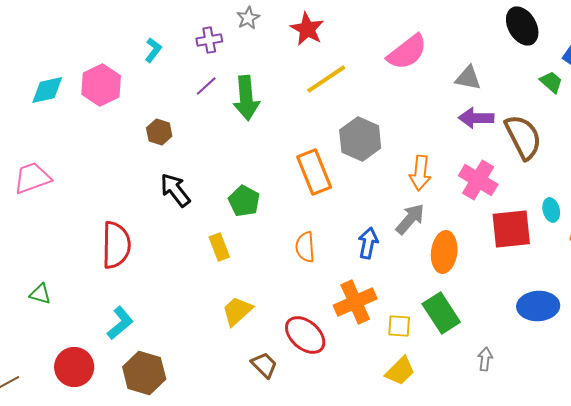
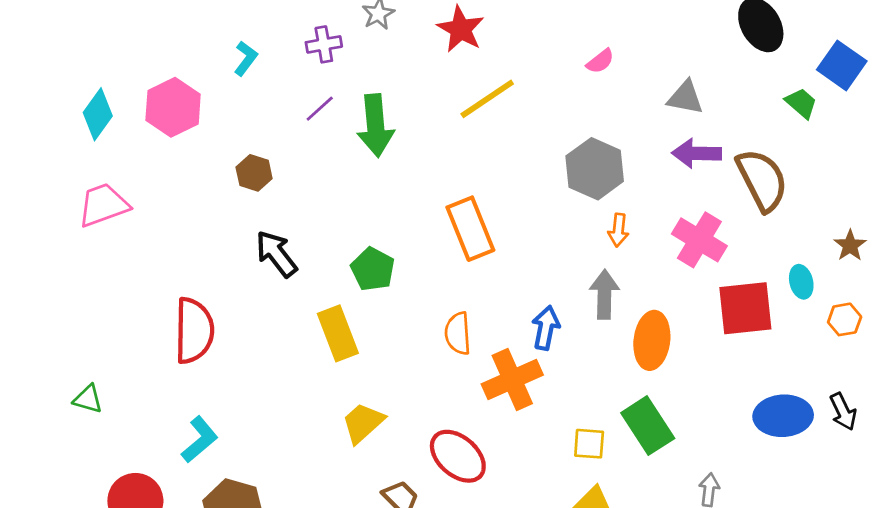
pink semicircle: (407, 52) -> (600, 61), size x0.5
cyan diamond: (47, 90) -> (98, 114), turned -42
gray hexagon: (360, 139) -> (595, 169), moved
orange arrow: (420, 173) -> (618, 230), size x0.7
pink trapezoid: (32, 178) -> (103, 205), moved
gray arrow: (410, 219) -> (604, 294), turned -40
yellow rectangle: (219, 247) -> (338, 333), size x1.4
orange cross: (355, 302) -> (512, 379), moved

